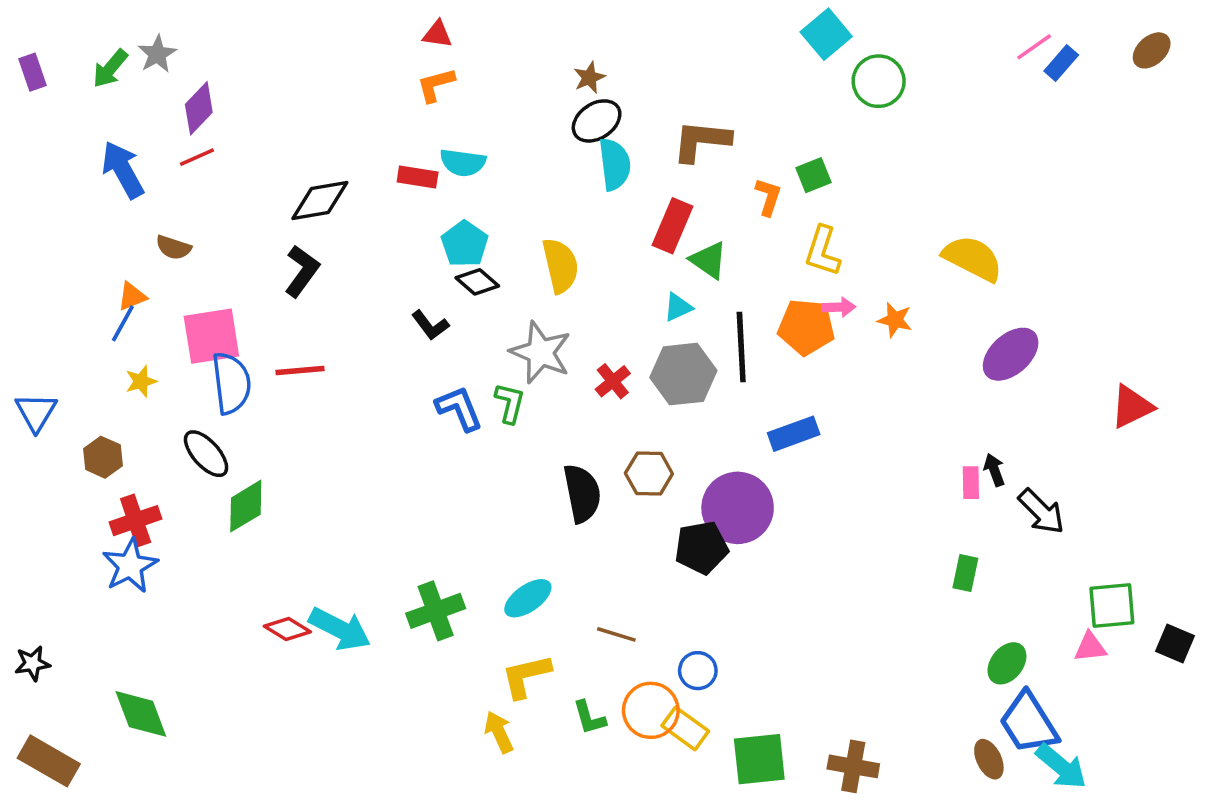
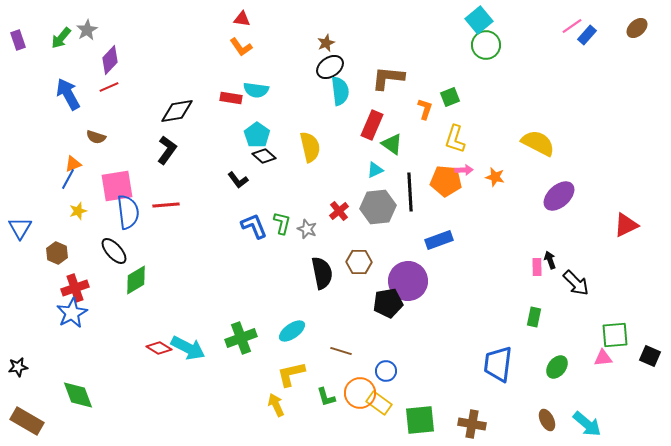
cyan square: (826, 34) -> (479, 20), moved
orange L-shape: (436, 85) -> (241, 47), turned -110
gray star: (541, 352) -> (307, 229), moved, size x0.6
blue trapezoid: (1029, 723) -> (498, 364), moved, turned 39

